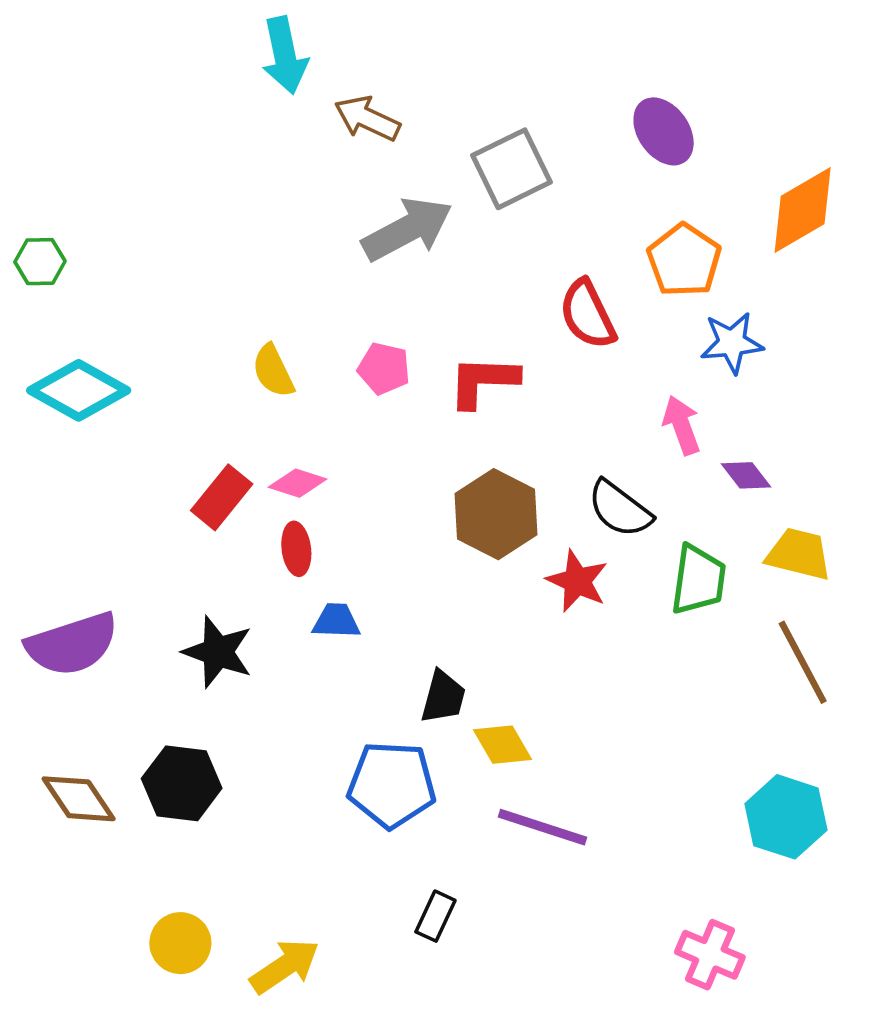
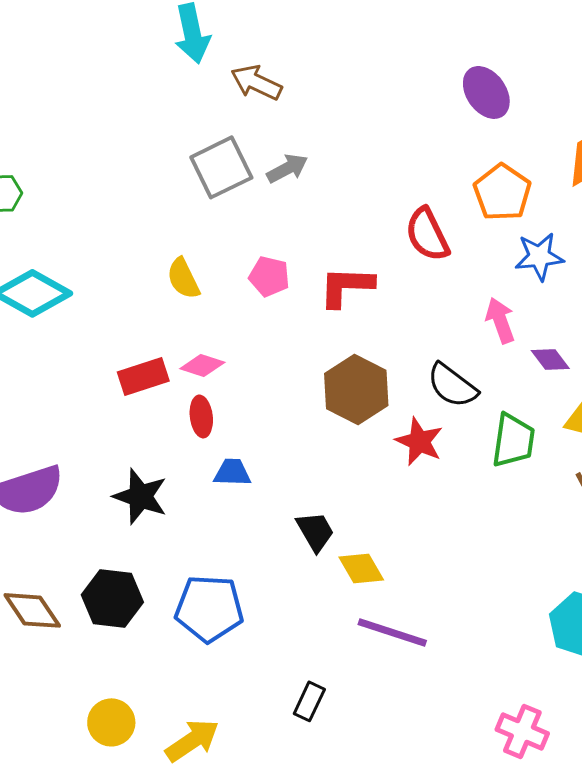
gray square: (511, 169) -> (221, 167), moved
gray arrow: (407, 229) -> (287, 168), size x0.6
red rectangle: (222, 497) -> (143, 376), turned 33
black trapezoid: (443, 697) -> (315, 531), turned -45
blue pentagon: (392, 785) -> (209, 608), moved

